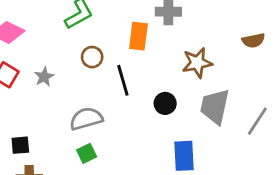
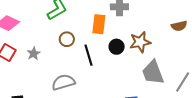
black circle: (165, 103) -> (117, 47), moved
gray trapezoid: (215, 107) -> (153, 72), turned -32

